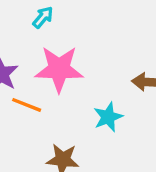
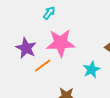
orange line: (27, 105) -> (43, 66), turned -54

